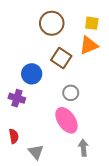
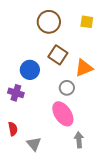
orange triangle: (89, 45) -> (84, 68), moved

